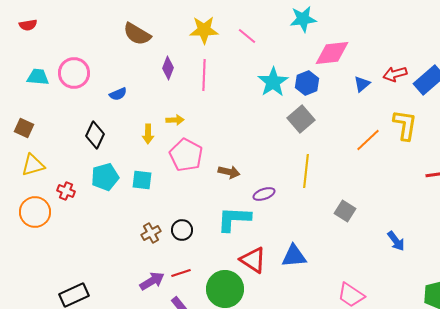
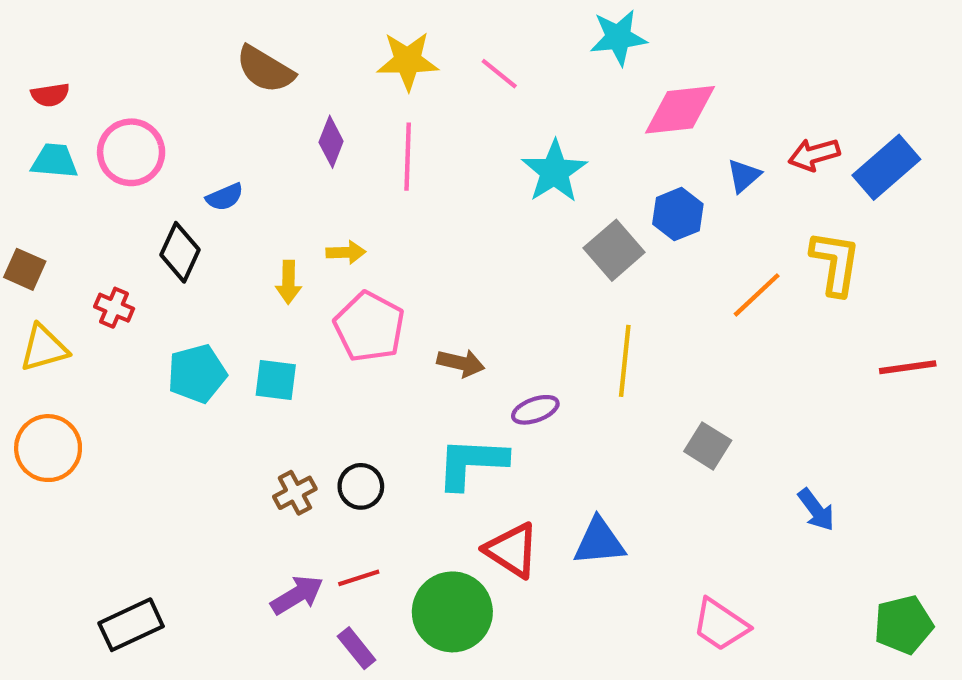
red semicircle: (28, 25) -> (50, 95), moved
blue hexagon: (307, 83) -> (678, 214), moved
black diamond: (95, 135) -> (180, 252), moved
red cross: (66, 191) -> (114, 308), moved

